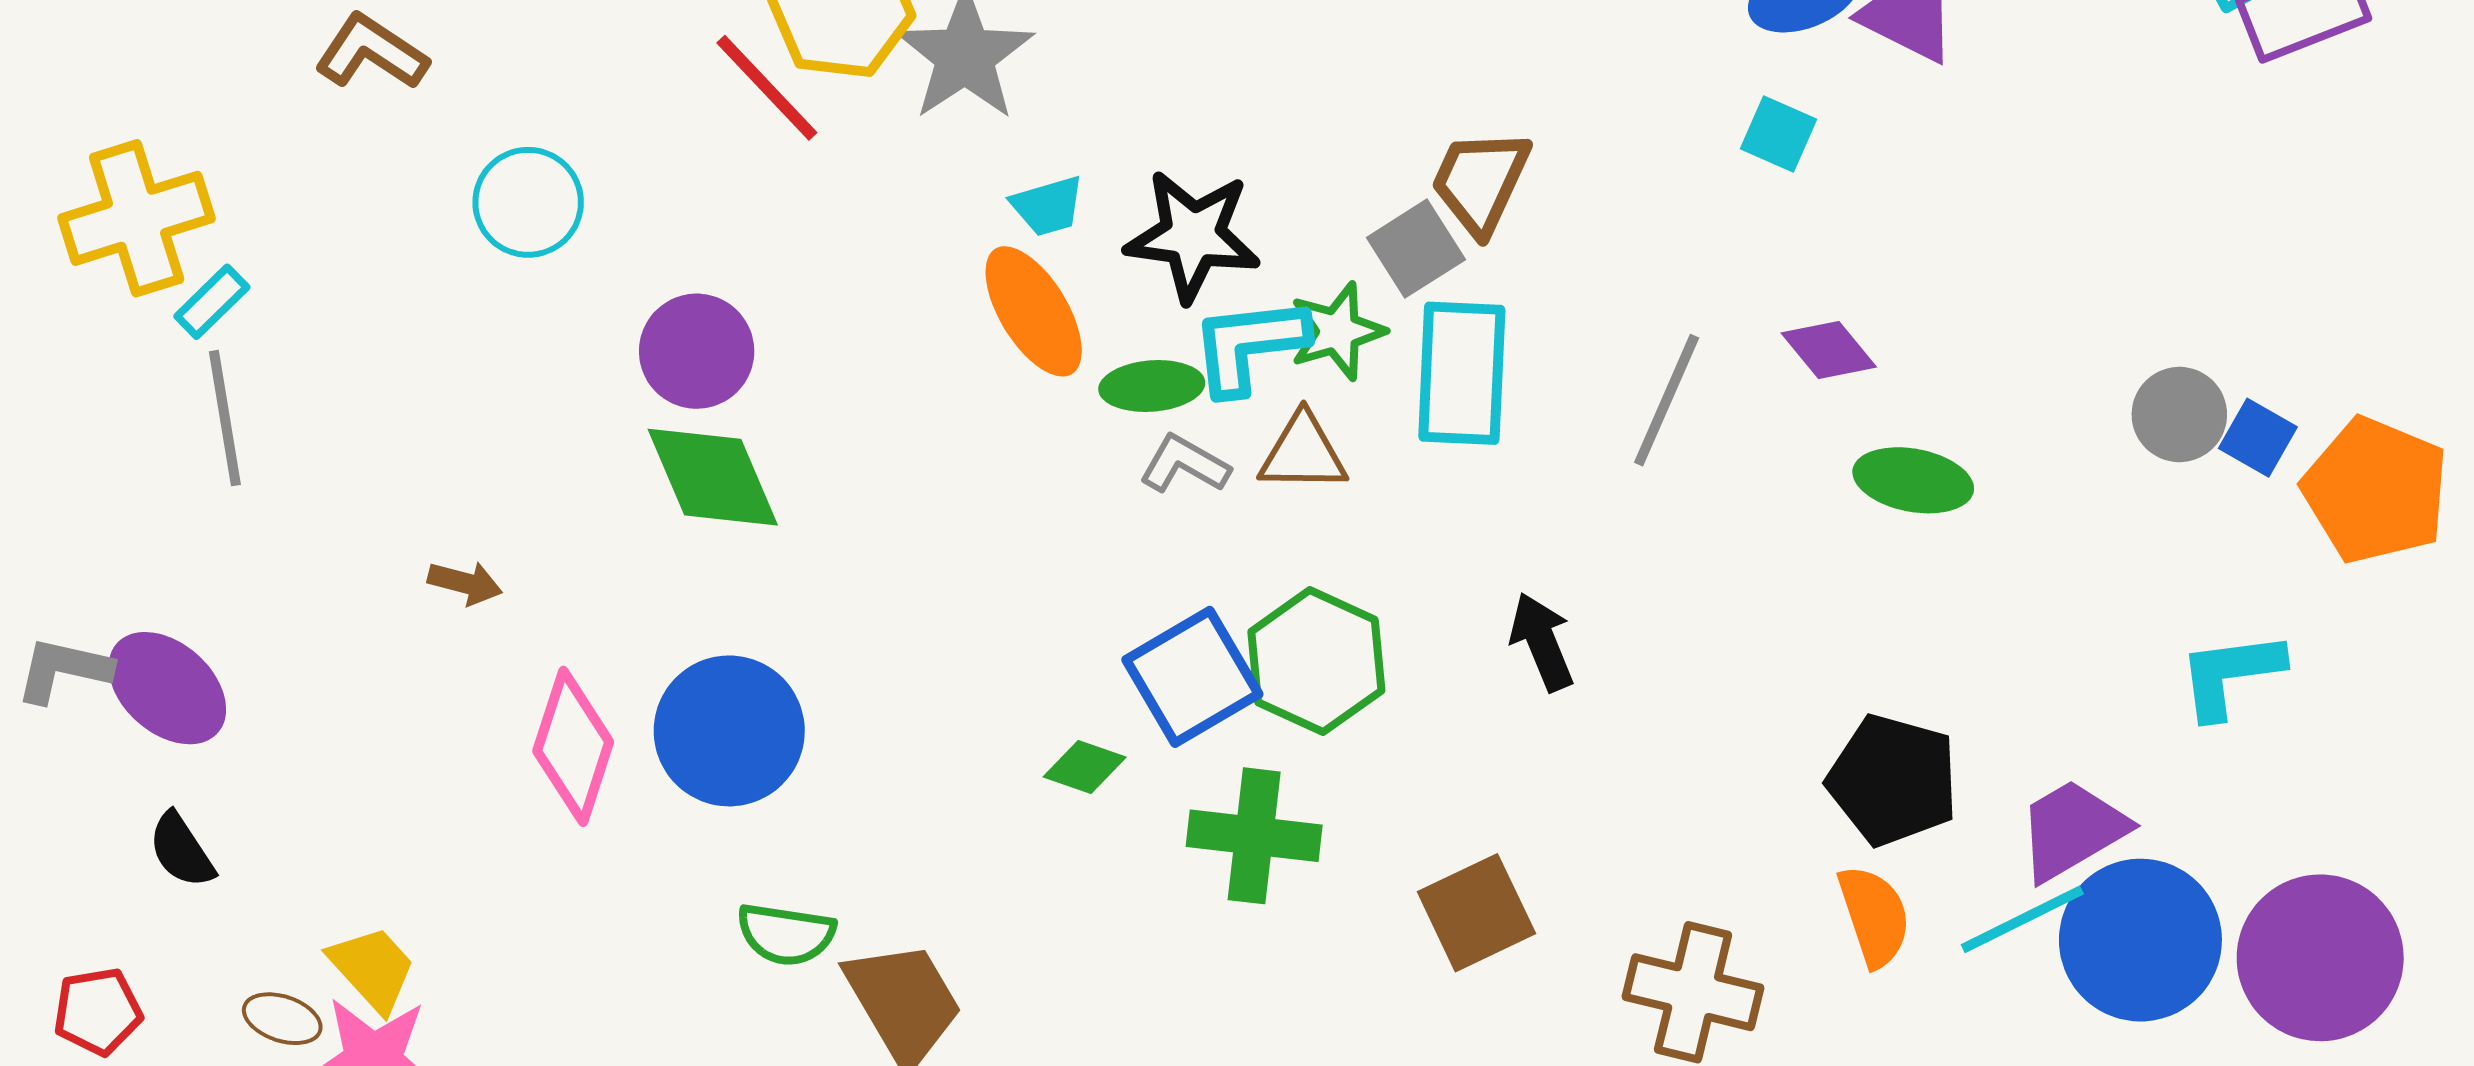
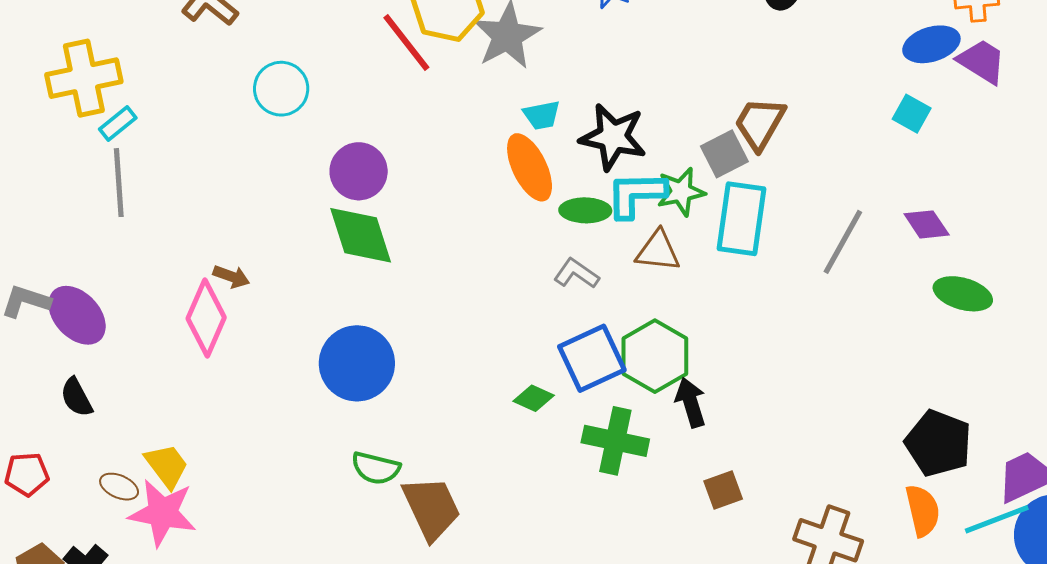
gray L-shape: (1185, 464) -> (576, 274), moved
black arrow: (1542, 642) -> (691, 403), moved
pink diamond: (573, 746) -> (206, 318), moved
brown square: (1476, 913) -> (723, 490), size x0.7

